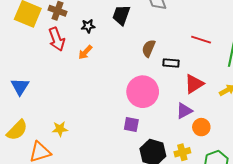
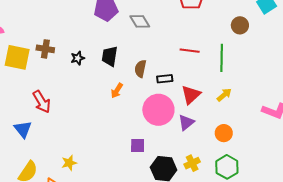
black trapezoid: (121, 15) -> (110, 56), moved
red arrow: (57, 39) -> (42, 102), moved
orange arrow: (85, 52) -> (117, 91), moved
pink circle: (143, 92) -> (158, 110), moved
orange circle: (201, 127) -> (224, 133), moved

